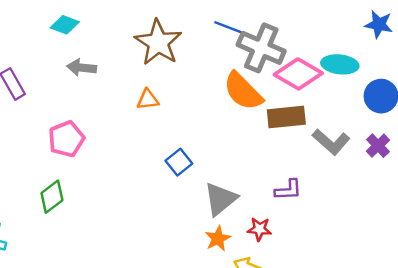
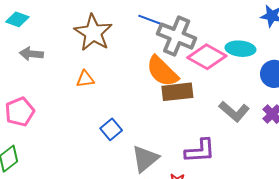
brown rectangle: (286, 117) -> (177, 92), moved
purple L-shape: (288, 190) -> (200, 151), size x1.4

